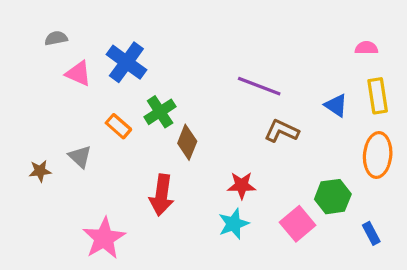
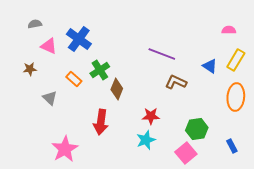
yellow rectangle: (378, 96) -> (236, 60), turned 40
brown star: (40, 171) -> (30, 69), moved
green hexagon: (333, 197) -> (197, 129), moved
pink square: (298, 224) -> (186, 153), moved

